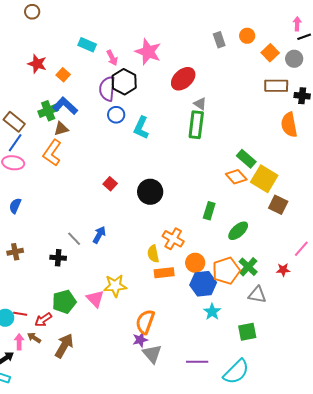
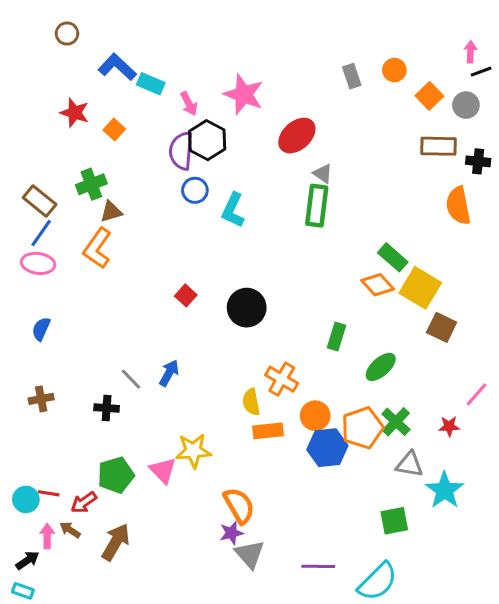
blue L-shape: (65, 106) -> (117, 67), moved
cyan star: (212, 312) -> (445, 490), moved, size x1.4
orange semicircle: (145, 322) -> (239, 506), turned 130

